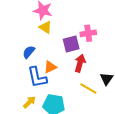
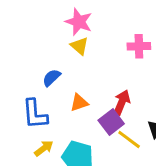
pink cross: (88, 33) -> (139, 46), moved
purple square: (71, 44) -> (111, 122), moved, turned -30
blue L-shape: (37, 77) -> (35, 114), moved

